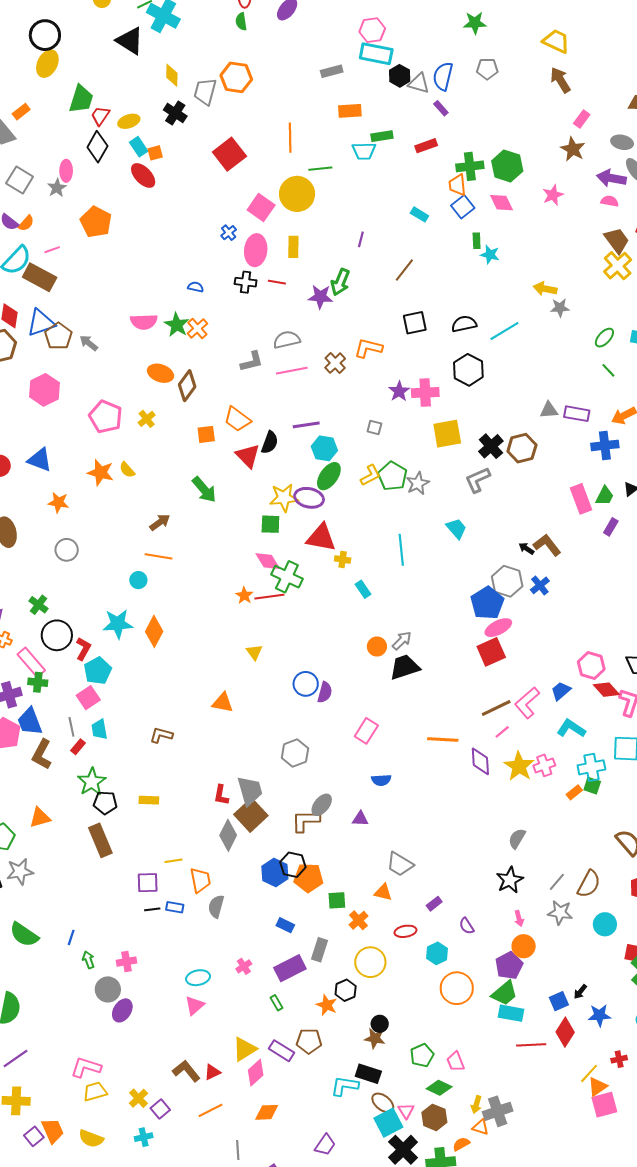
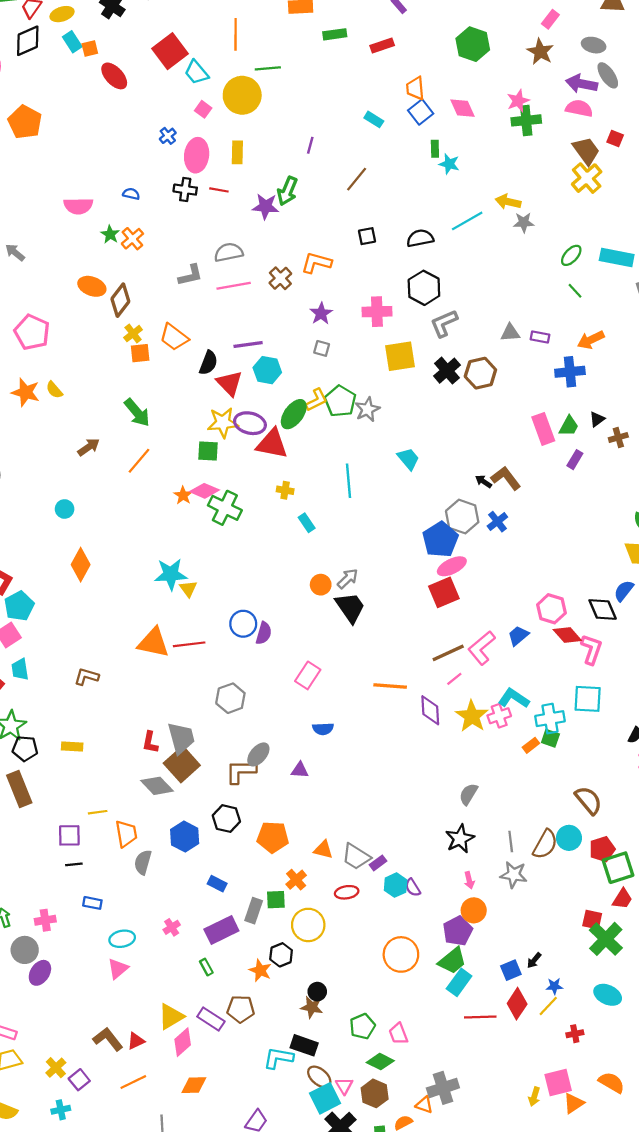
black diamond: (97, 147) -> (28, 41), turned 36
cyan trapezoid: (364, 151) -> (196, 72), moved, turned 50
green cross: (470, 166) -> (526, 120), moved
green hexagon: (507, 166) -> (473, 44), moved
red ellipse: (143, 175) -> (114, 76), moved
pink semicircle: (610, 201) -> (579, 108), size x1.4
pink square: (261, 208) -> (203, 109), size x0.6
pink semicircle: (144, 322) -> (78, 206), moved
black square: (415, 323) -> (367, 236), size x0.7
green star: (177, 325) -> (110, 234), size x0.7
cyan line: (504, 331) -> (467, 221), moved
purple star: (399, 391) -> (321, 313), moved
purple rectangle: (577, 414) -> (540, 337), size x0.7
yellow cross: (147, 419) -> (133, 334), moved
red triangle: (248, 456) -> (230, 383), moved
green ellipse: (329, 476) -> (294, 414), moved
gray L-shape: (478, 480) -> (444, 323), moved
red triangle: (321, 538) -> (272, 444), moved
orange line: (159, 556) -> (139, 461), moved, turned -60
pink diamond: (268, 561) -> (204, 491), turned -36
orange star: (244, 595) -> (183, 495), moved
red line: (269, 597) -> (189, 644), moved
cyan star: (118, 624) -> (171, 574), moved
black trapezoid: (405, 667) -> (350, 607), turned 72
orange triangle: (223, 703) -> (153, 643), size x1.4
cyan L-shape: (571, 728) -> (514, 698), moved
gray diamond: (228, 835) -> (157, 786), turned -72
gray trapezoid: (400, 864) -> (356, 857), moved
blue hexagon: (275, 872) -> (185, 837), moved
orange pentagon: (308, 878) -> (273, 837), moved
gray line: (557, 882) -> (511, 842), turned -48
green square: (337, 900) -> (276, 900), moved
blue rectangle: (175, 907) -> (92, 903), moved
cyan circle: (605, 924) -> (569, 838), moved
cyan hexagon: (437, 953) -> (396, 885), moved
cyan rectangle: (511, 1013) -> (459, 982), turned -65
blue star: (599, 1015) -> (554, 986), size x0.7
yellow line: (589, 1073) -> (548, 1006), moved
orange triangle: (598, 1087) -> (574, 1103), moved
yellow arrow: (476, 1105) -> (534, 1097), moved

